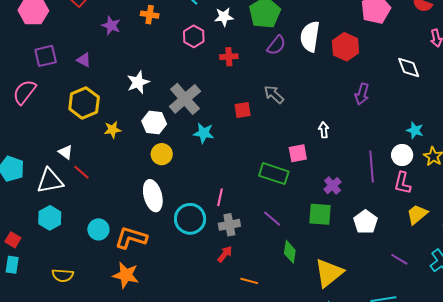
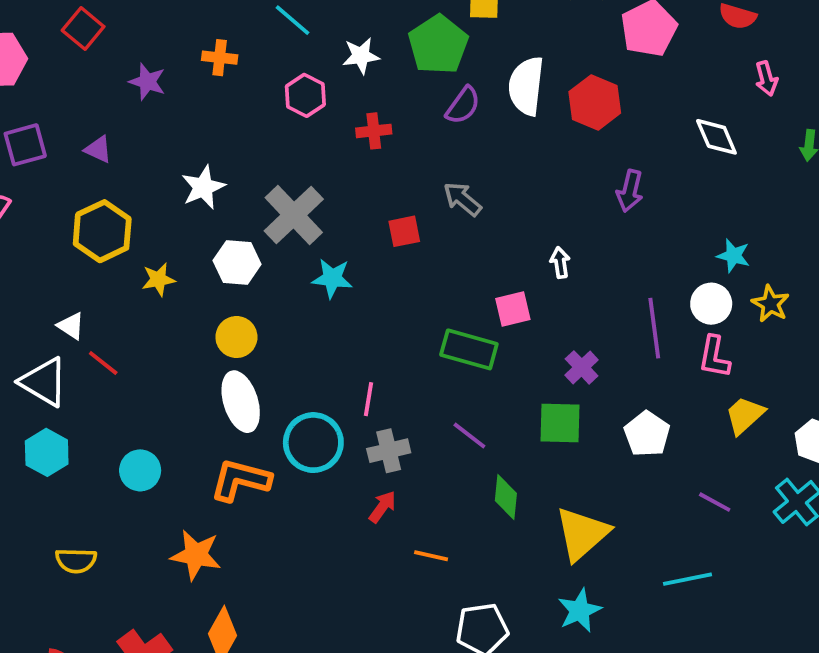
yellow circle: (162, 154) -> (236, 337), moved
white triangle: (50, 181) -> (44, 382), turned 44
orange L-shape: (131, 238) -> (240, 480), moved

